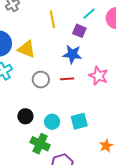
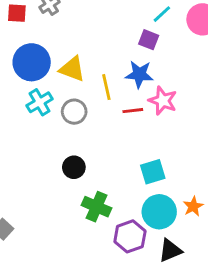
yellow line: (52, 19) -> (106, 87), moved
pink star: (98, 76) -> (163, 101), moved
gray circle: (41, 80) -> (74, 112), moved
cyan circle: (52, 122) -> (159, 212), moved, size x1.5

